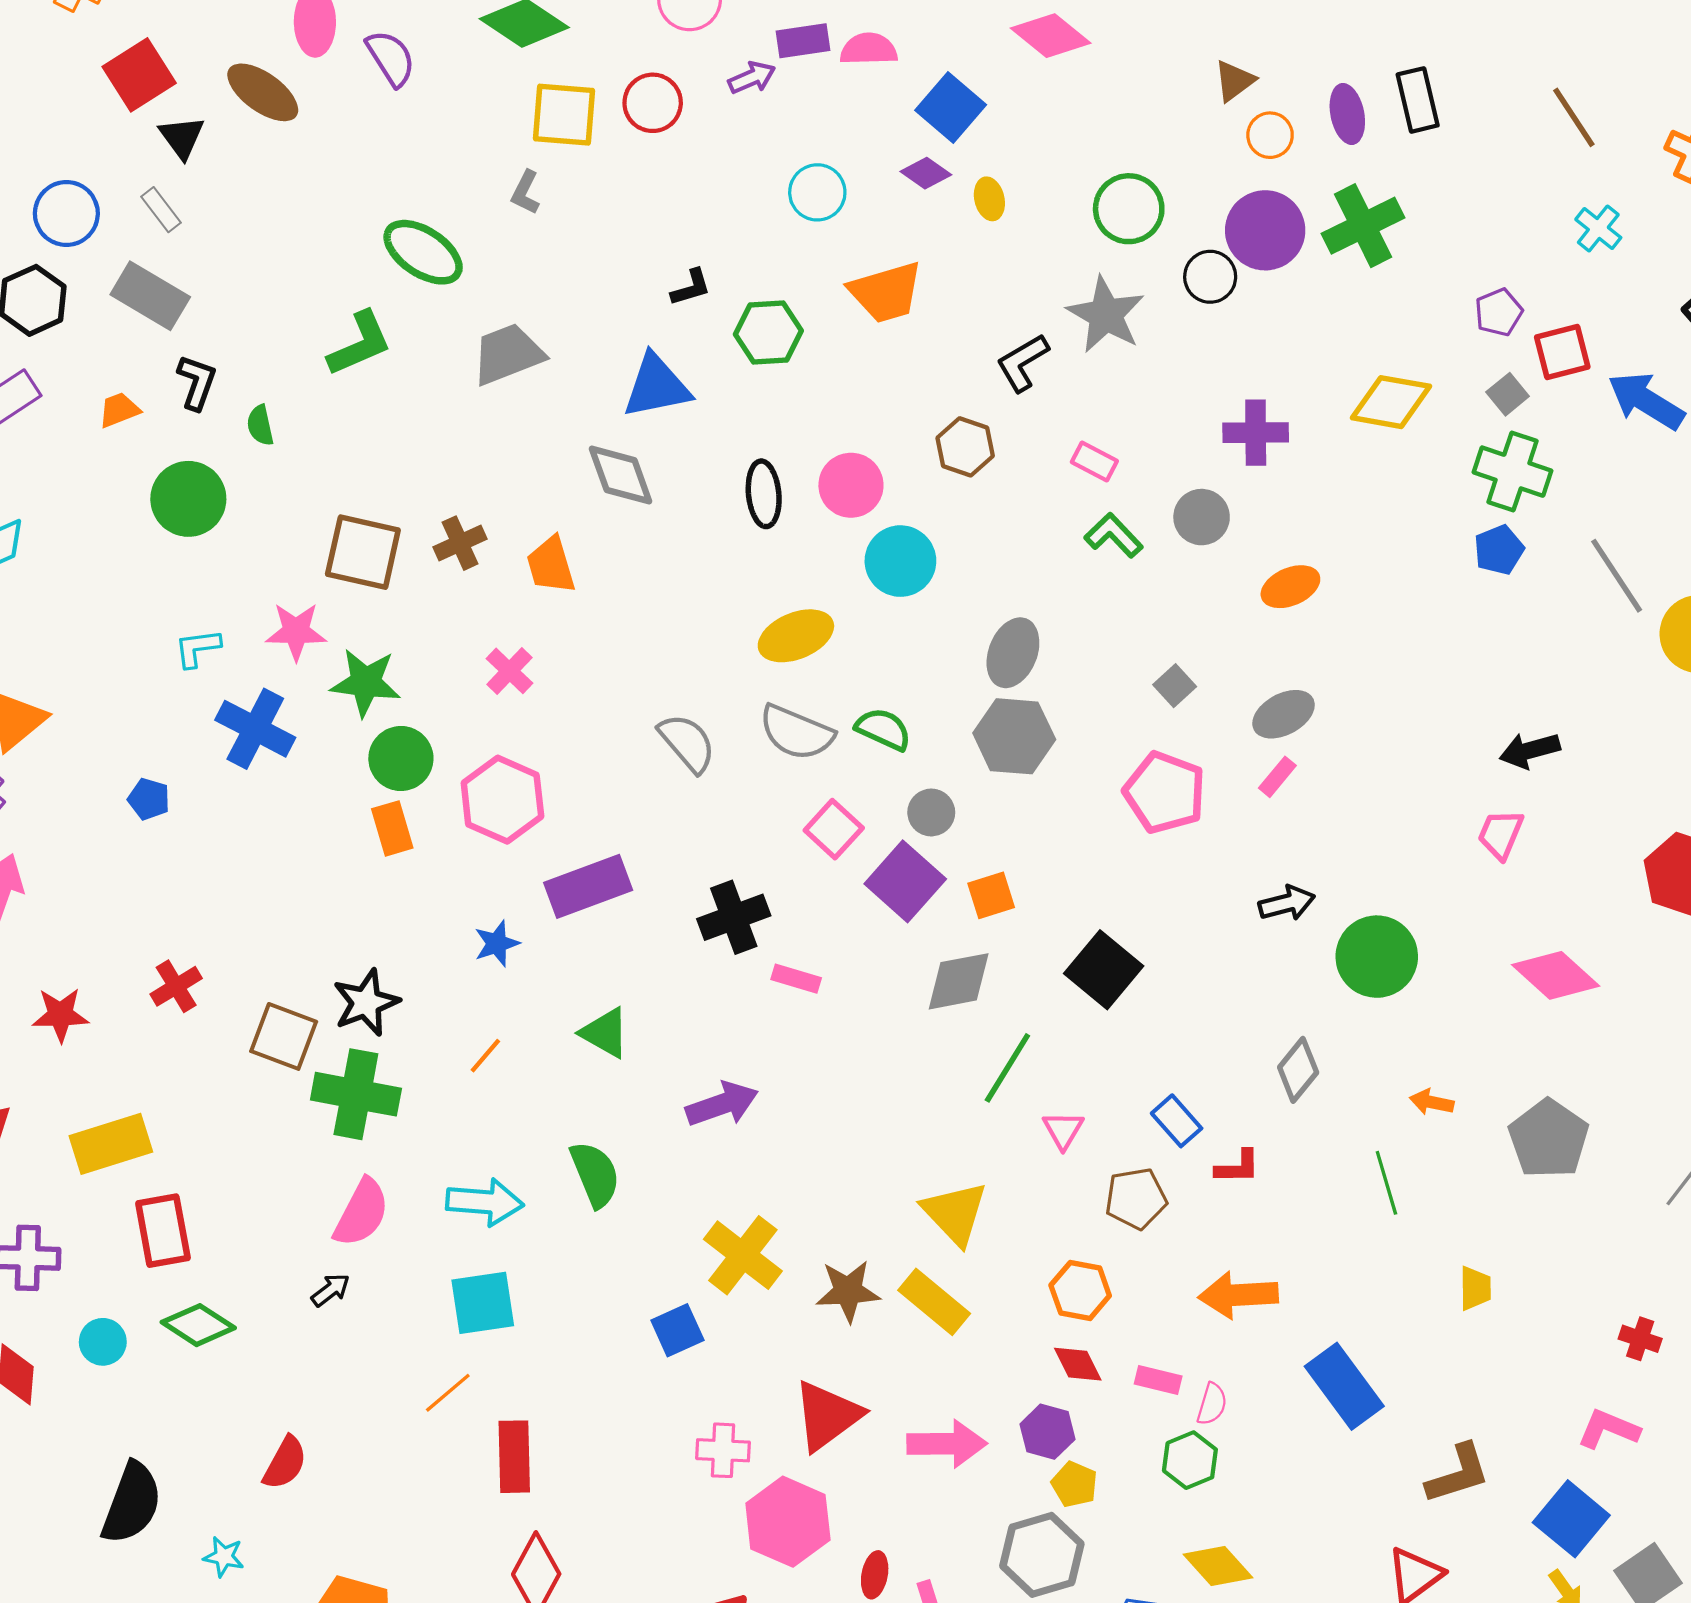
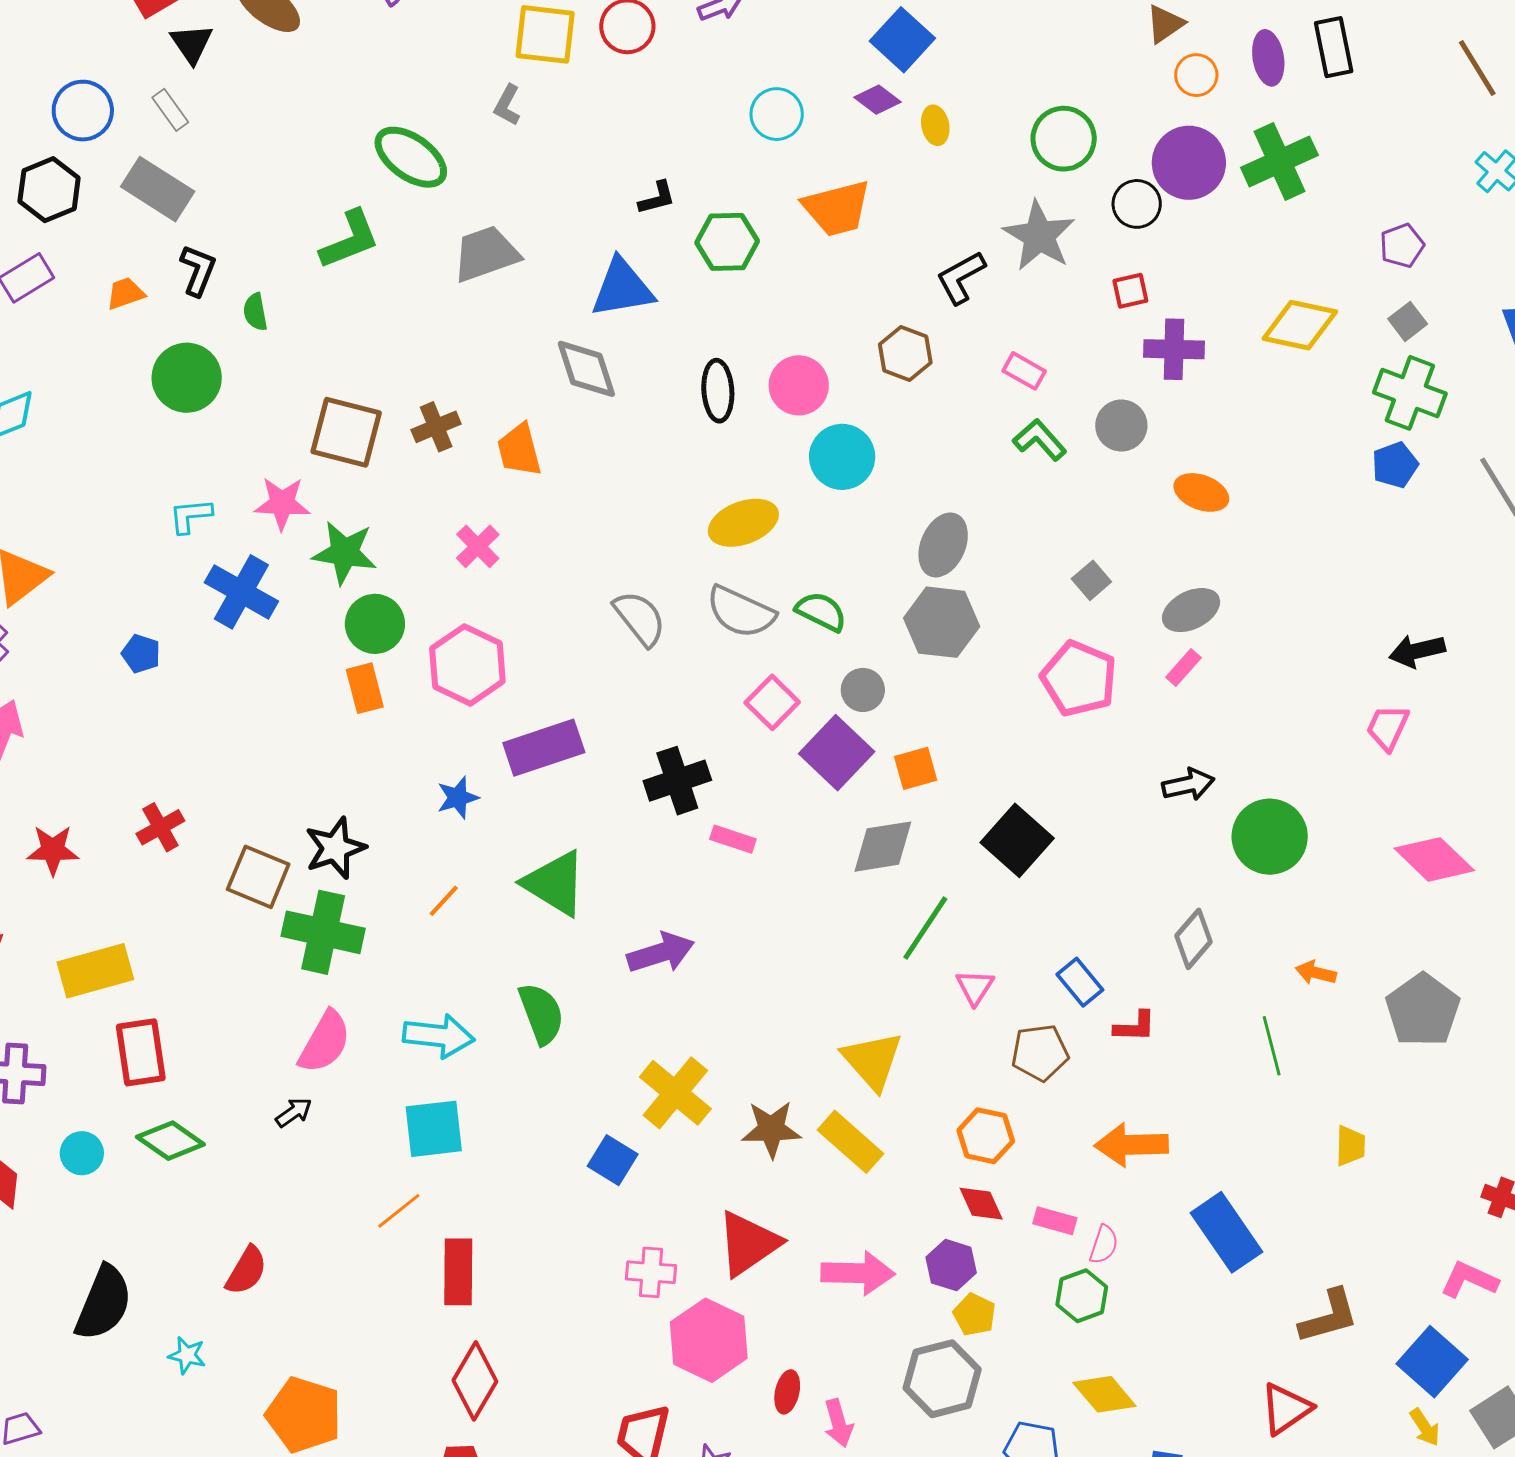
red square: (1562, 352) -> (1130, 291), moved, size x0.7
orange ellipse: (1290, 587) -> (1201, 492), turned 42
green triangle: (605, 1033) -> (555, 883), size x1.4
blue square: (677, 1330) -> (613, 1160), turned -36

